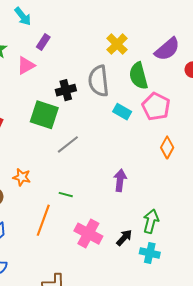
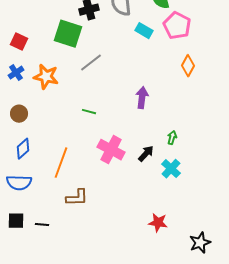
orange star: (22, 177) -> (46, 77), moved, size x1.4
orange line: (43, 220) -> (61, 163), moved
green arrow: (151, 221) -> (172, 138), size x0.6
cyan cross: (150, 253) -> (171, 169), turned 30

